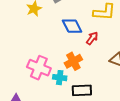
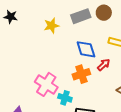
orange cross: (73, 61) -> (81, 74), moved

